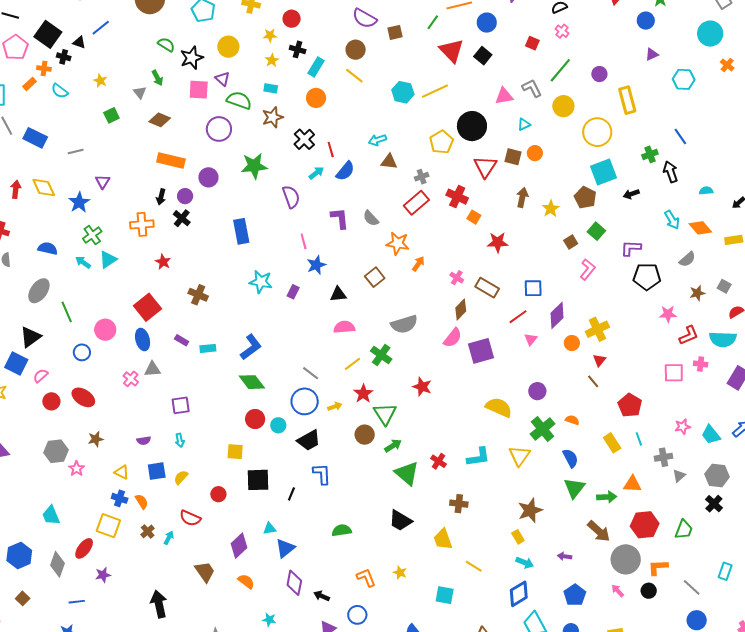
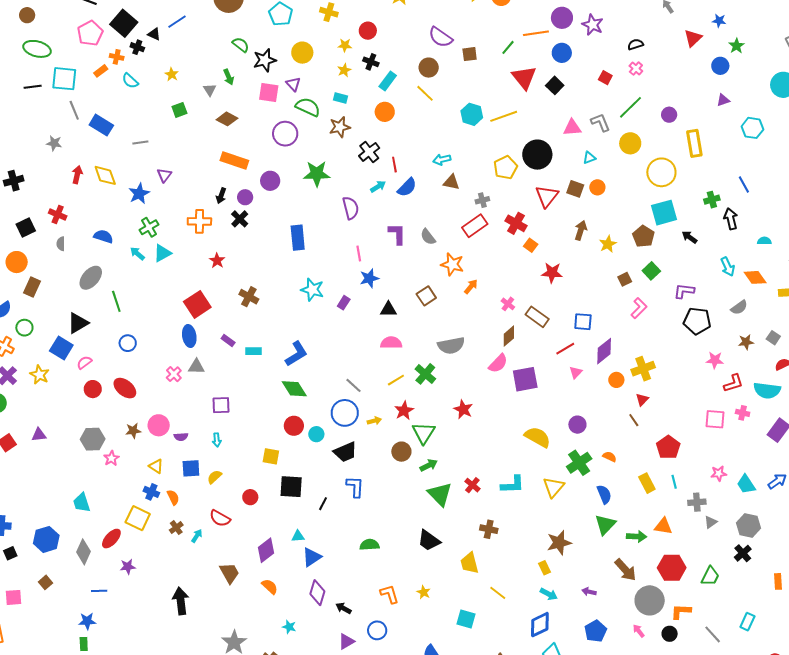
black arrow: (631, 194) -> (689, 237), turned 49
pink circle: (105, 330) -> (159, 425), moved

